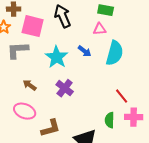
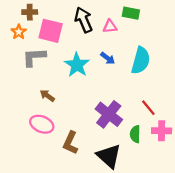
pink triangle: (100, 29) -> (110, 26), moved
purple cross: (65, 88) -> (109, 114), moved, size x1.4
brown L-shape: (51, 128) -> (70, 143), turned 130

